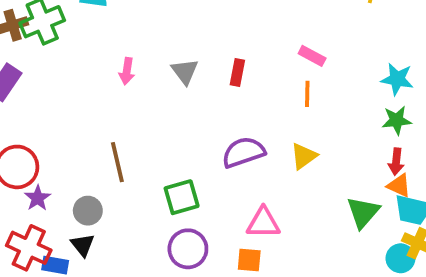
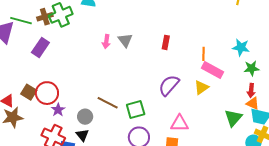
pink rectangle: (312, 56) -> (212, 70), moved, size x1.5
gray triangle: (185, 71) -> (125, 40), moved
cyan star: (397, 79) -> (241, 47), moved
purple semicircle: (243, 152) -> (169, 85), turned -30
brown line: (117, 162) -> (108, 103), moved, turned -50

